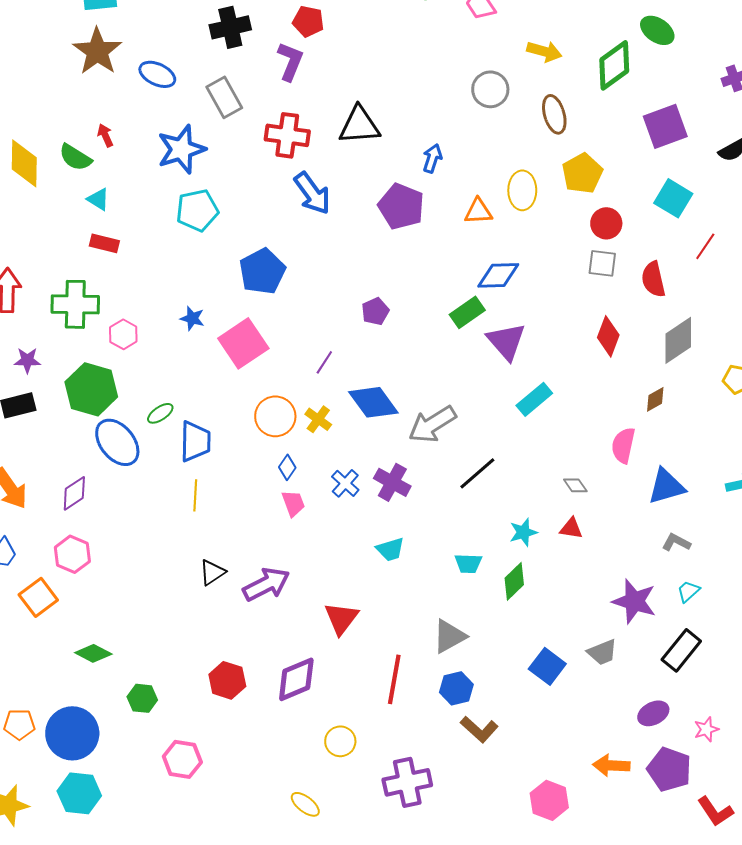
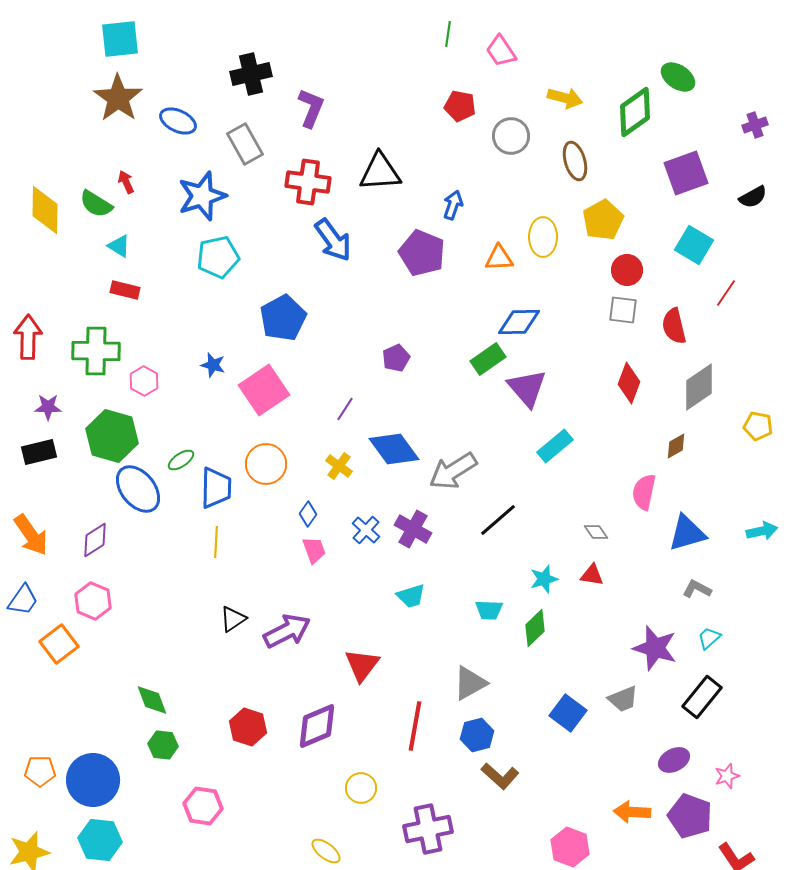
red pentagon: (308, 21) -> (460, 106), moved
orange circle: (275, 416) -> (266, 464), moved
green diamond: (93, 653) -> (152, 700), moved, turned 42

